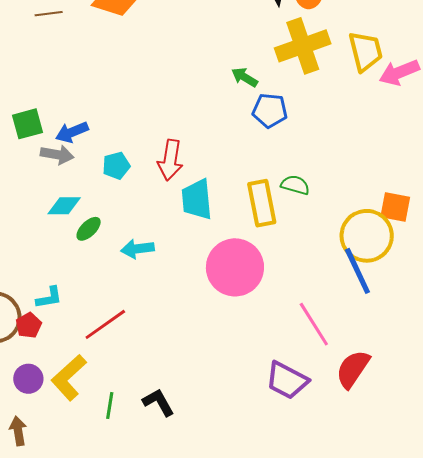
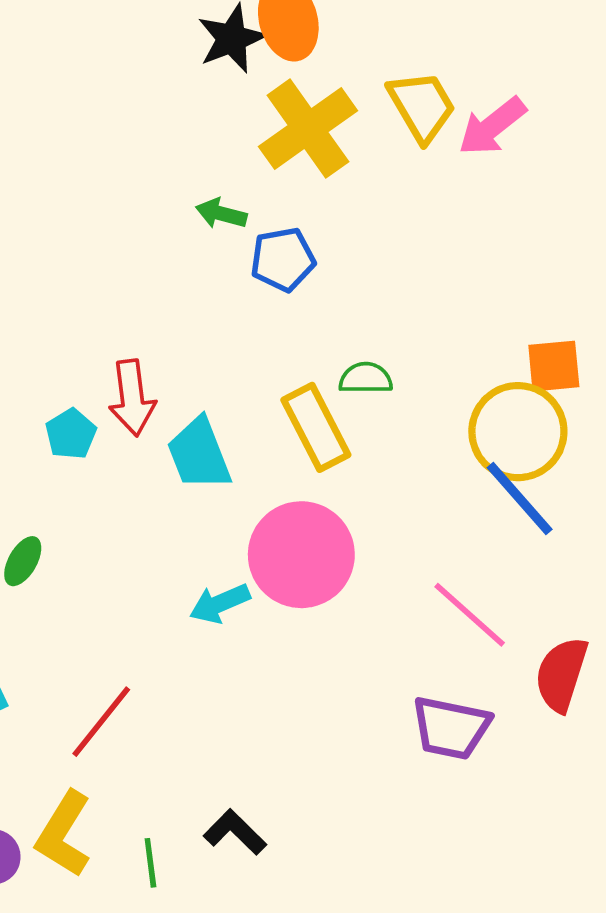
cyan pentagon: (116, 166) -> (71, 434), moved
cyan arrow: (138, 249) -> (220, 603), moved

